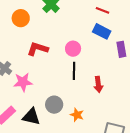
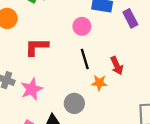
pink circle: (73, 49) -> (82, 26), moved
orange star: (77, 115) -> (99, 83), moved

